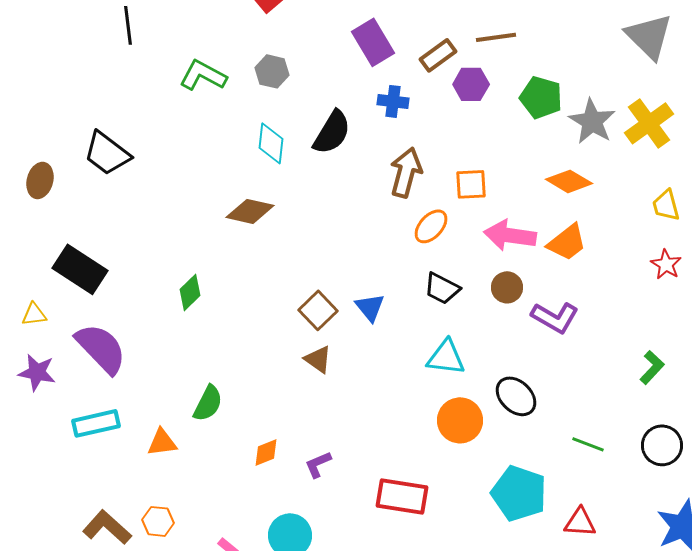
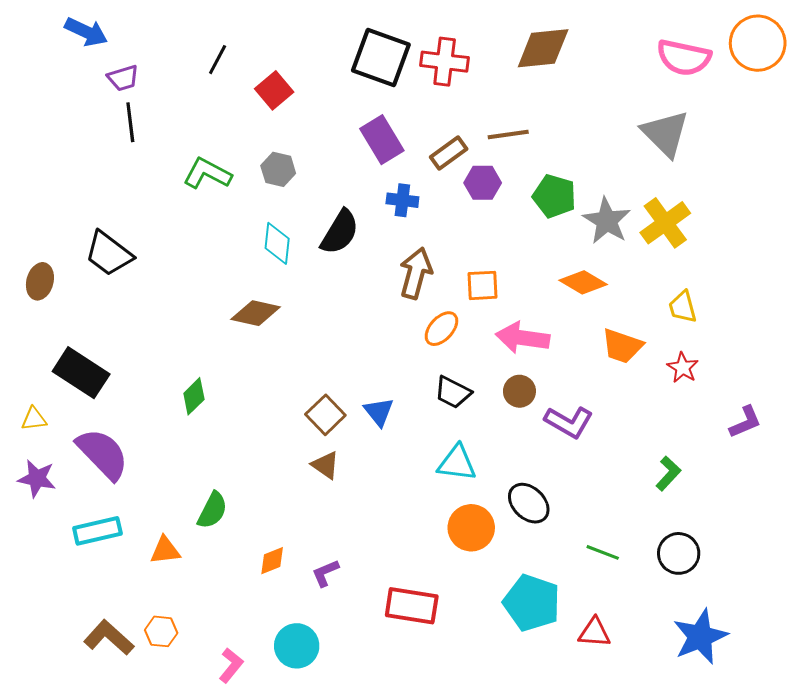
orange trapezoid: (567, 242) -> (622, 346), moved, turned 57

